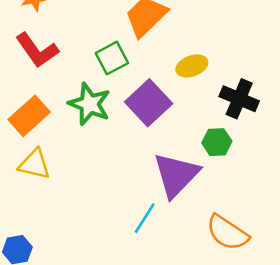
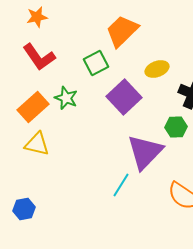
green star: (90, 104) -> (66, 98), moved, size x0.7

